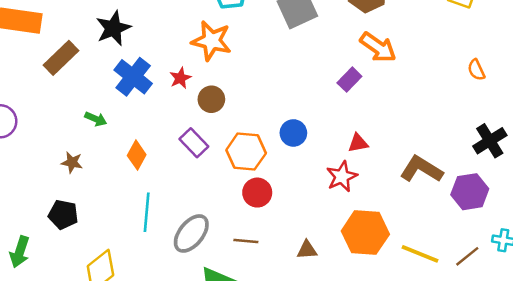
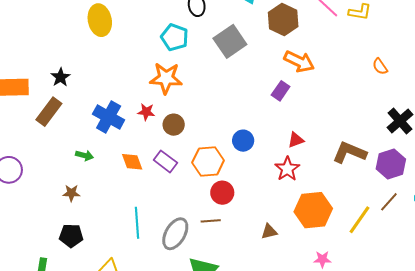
black star: (113, 28) -> (60, 77), moved, size x0.7
red star: (180, 78) -> (146, 112), turned -30
orange diamond: (137, 155) -> (132, 162), moved, turned -40
brown line: (246, 241) -> (211, 221), moved
yellow line: (420, 254) -> (359, 220), turned -68
brown line: (467, 256) -> (389, 202), moved

